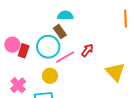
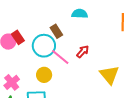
cyan semicircle: (65, 15) -> (80, 14), moved
red rectangle: (24, 51) -> (18, 37), moved, turned -56
pink line: (65, 57) -> (60, 57), turned 66

